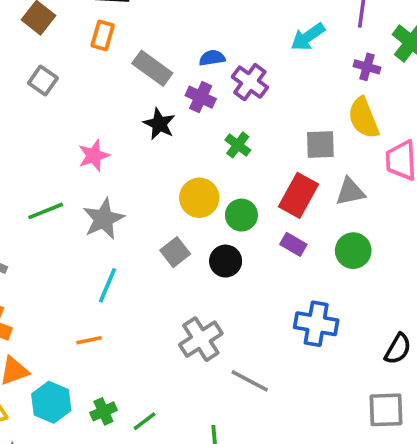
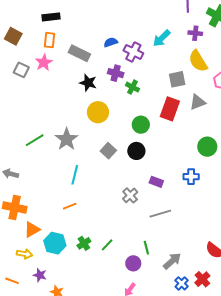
cyan arrow: (308, 37) -> (162, 38), moved
purple cross: (201, 97) -> (116, 73), moved
pink star: (94, 156) -> (44, 62), moved
yellow circle: (199, 198) -> (98, 112), moved
purple rectangle: (293, 244) -> (156, 182), moved
green circle: (353, 251) -> (207, 147), moved
blue cross: (316, 324) -> (191, 177), size x0.7
gray cross: (201, 339) -> (130, 195), size x0.7
gray line: (250, 381) -> (160, 214), turned -35

